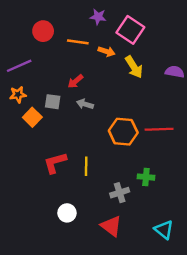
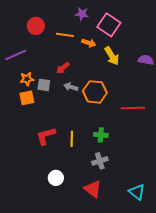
orange star: (18, 95) -> (27, 79), moved
orange square: (32, 117) -> (27, 98), turned 35
orange hexagon: (123, 132) -> (95, 92), moved
green cross: (146, 177) -> (101, 135), moved

